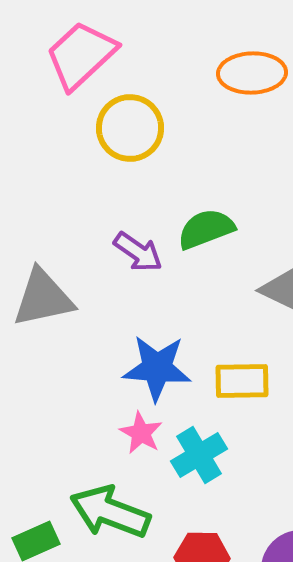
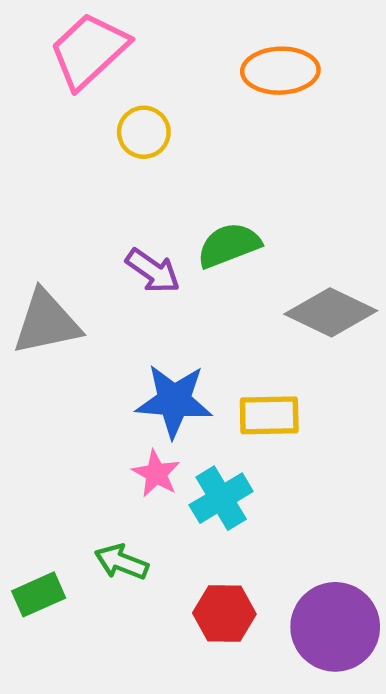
yellow circle: (130, 128) -> (144, 132), size x0.7
green arrow: (110, 512) -> (121, 562), size x0.6

